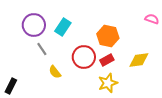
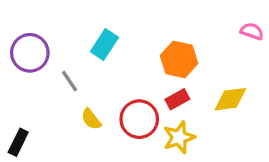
purple circle: (34, 25) -> (30, 53), moved
red circle: (84, 57) -> (139, 119), moved

